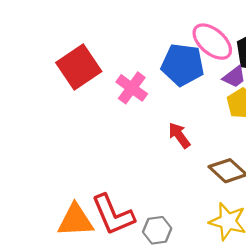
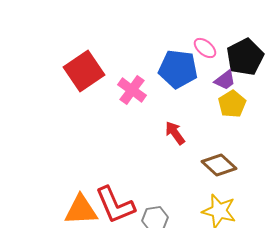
pink ellipse: (212, 42) -> (205, 48), size x0.6

